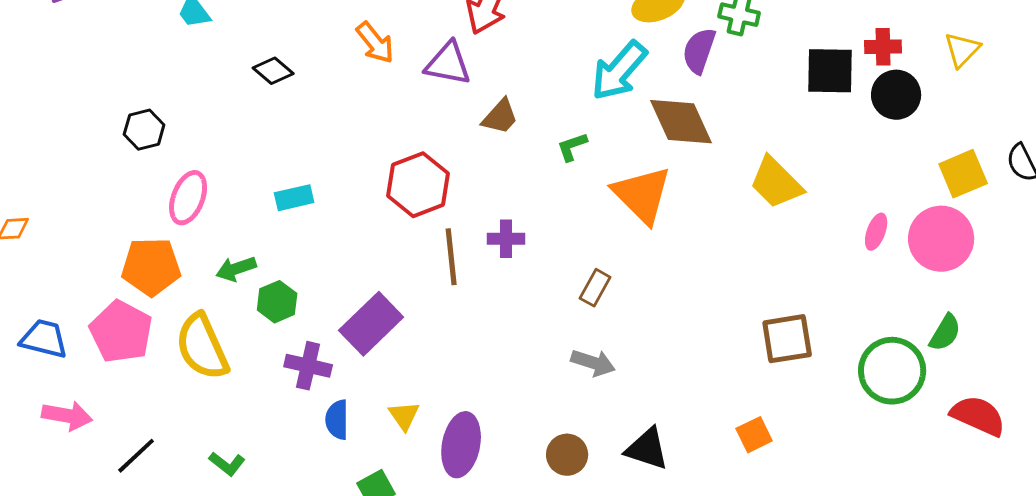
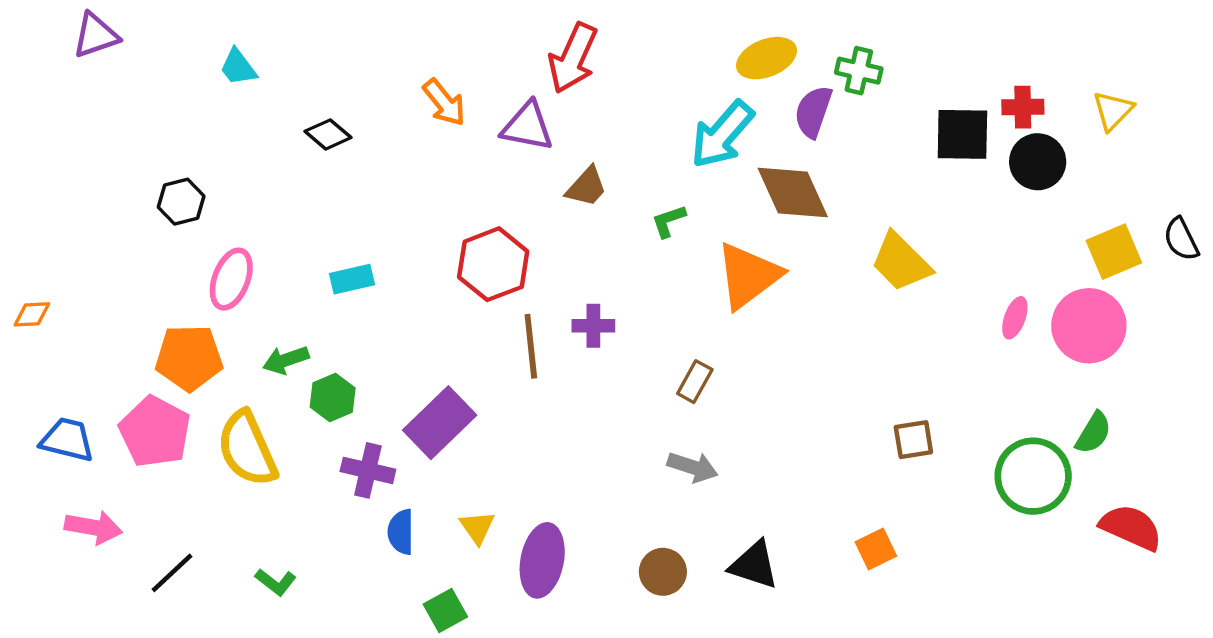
orange triangle: (642, 195) -> (748, 276), turned 38
brown square: (787, 339) -> (913, 440), size x0.7

